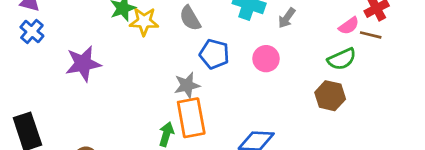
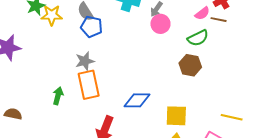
blue pentagon: (214, 54) -> (92, 27), moved
pink circle: (266, 59) -> (160, 24), moved
green arrow: (166, 134) -> (58, 96), moved

